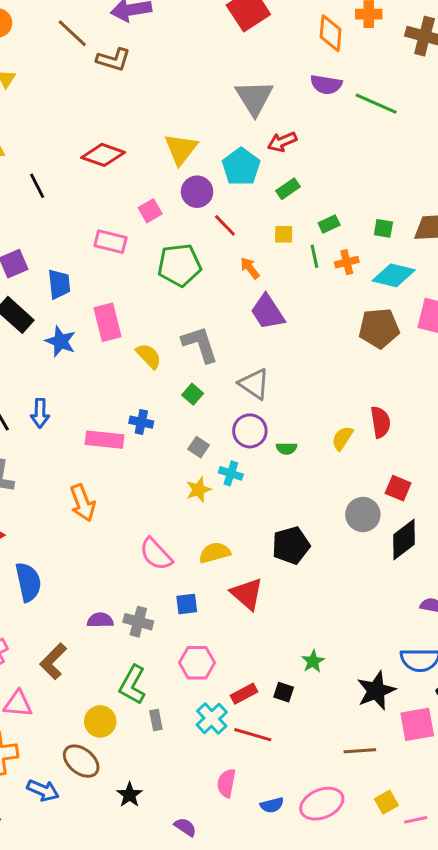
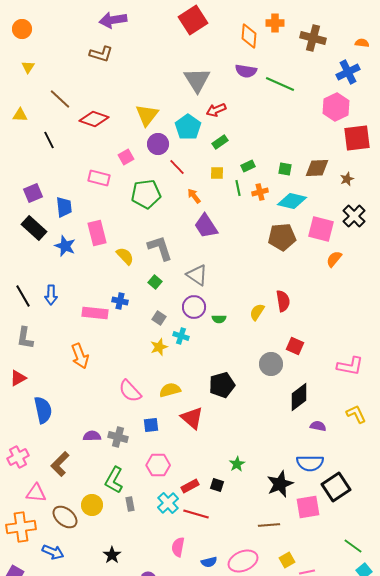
brown line: (72, 33) -> (60, 99), moved
black diamond: (404, 539) -> (299, 397), moved
brown ellipse: (81, 761) -> (65, 517), moved

